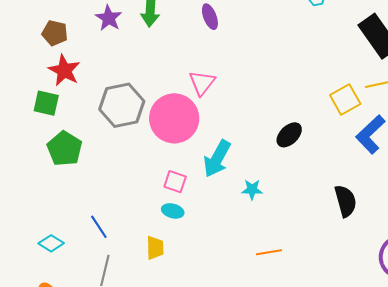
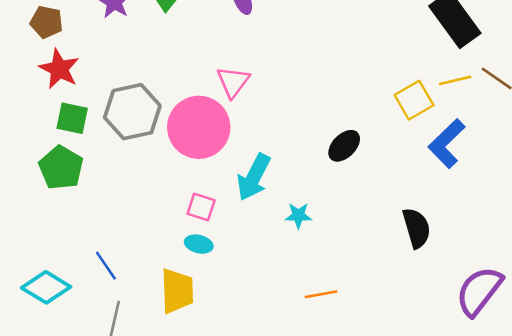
green square: (46, 103) -> (72, 118), moved
cyan diamond: (51, 243) -> (46, 287), size x1.5
yellow trapezoid: (155, 248) -> (177, 291), size x1.5

